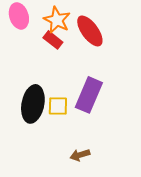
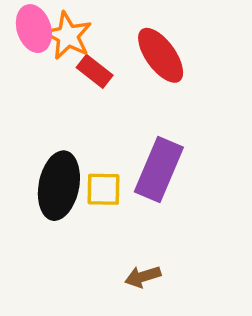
orange star: (57, 20) -> (68, 36), moved

